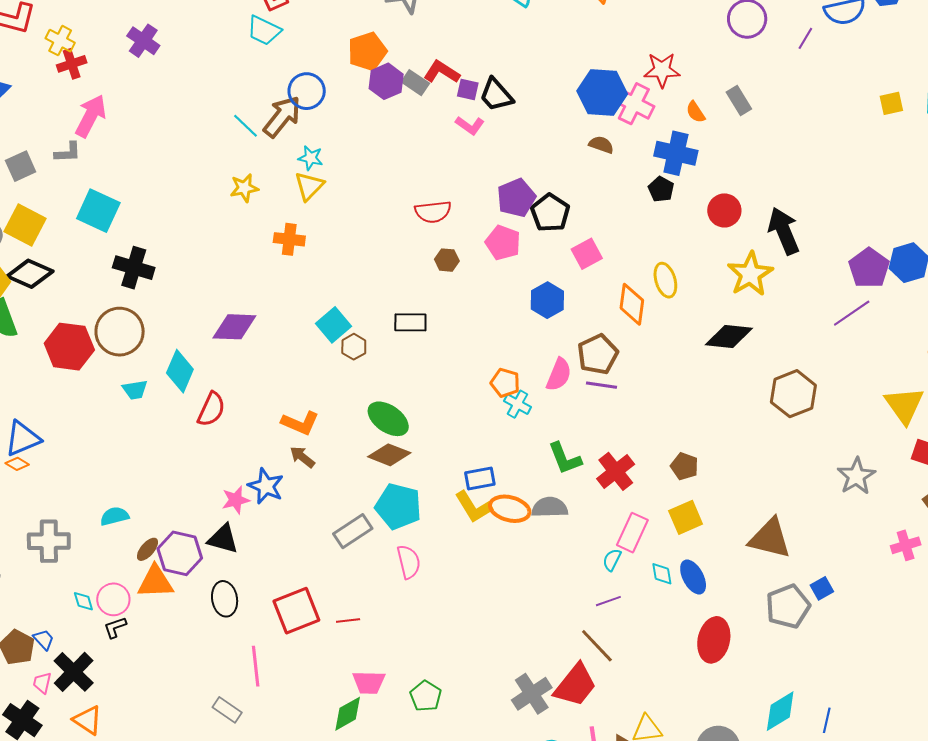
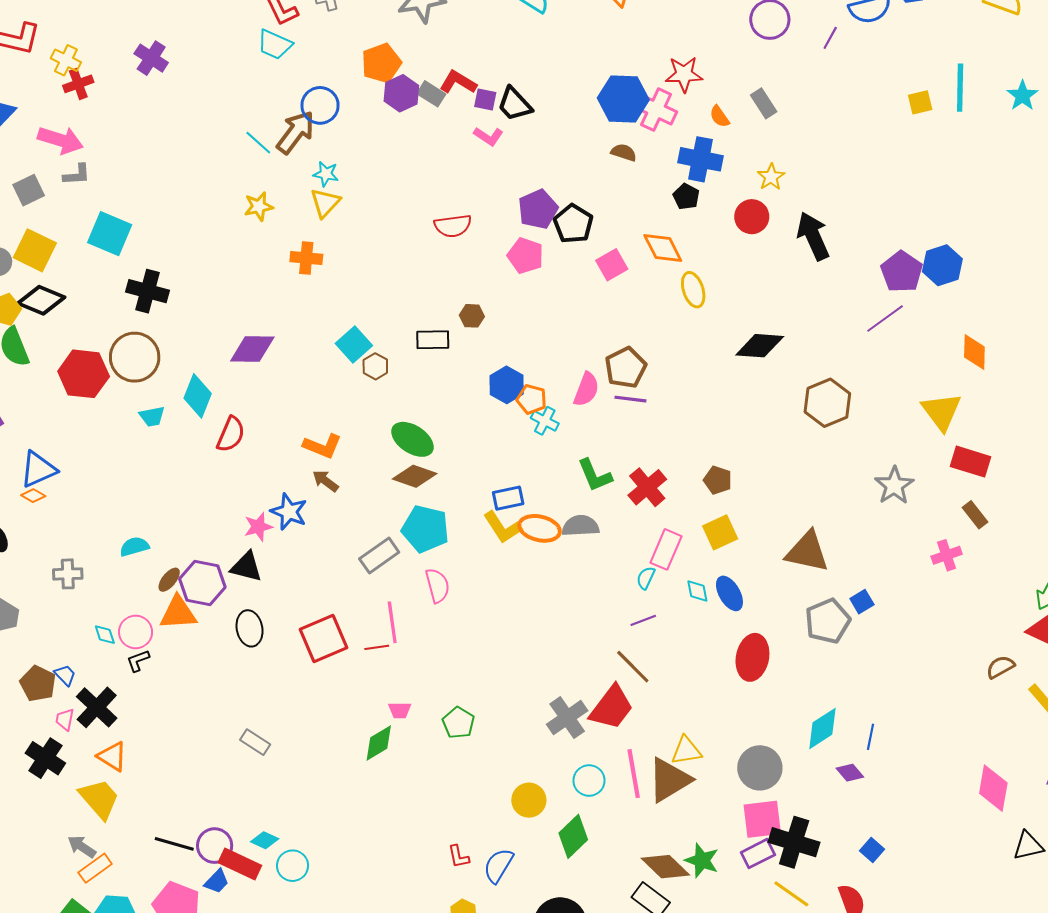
pink arrow: (91, 116) -> (60, 140), moved, turned 81
brown hexagon: (447, 260) -> (472, 316), moved
yellow star: (750, 274) -> (771, 177), moved, size x0.6
blue hexagon: (547, 300) -> (507, 385), moved
orange diamond: (632, 304) -> (663, 248), moved, turned -33
gray cross: (49, 541) -> (68, 574), size x0.7
pink line: (256, 666) -> (392, 622), moved
pink trapezoid: (369, 682) -> (400, 710), size x0.7

